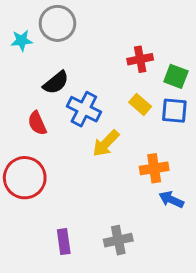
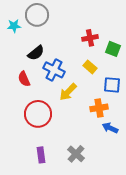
blue square: (174, 111) -> (112, 85), moved
red circle: (25, 178) -> (38, 114), moved
gray cross: (118, 240) -> (76, 154), turned -36

